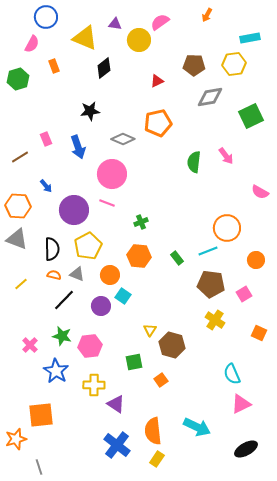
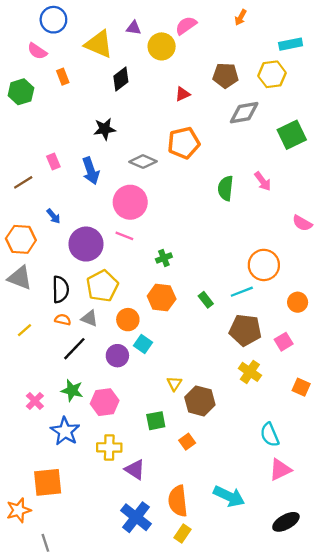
pink semicircle: (32, 44) -> (37, 51), turned 96

